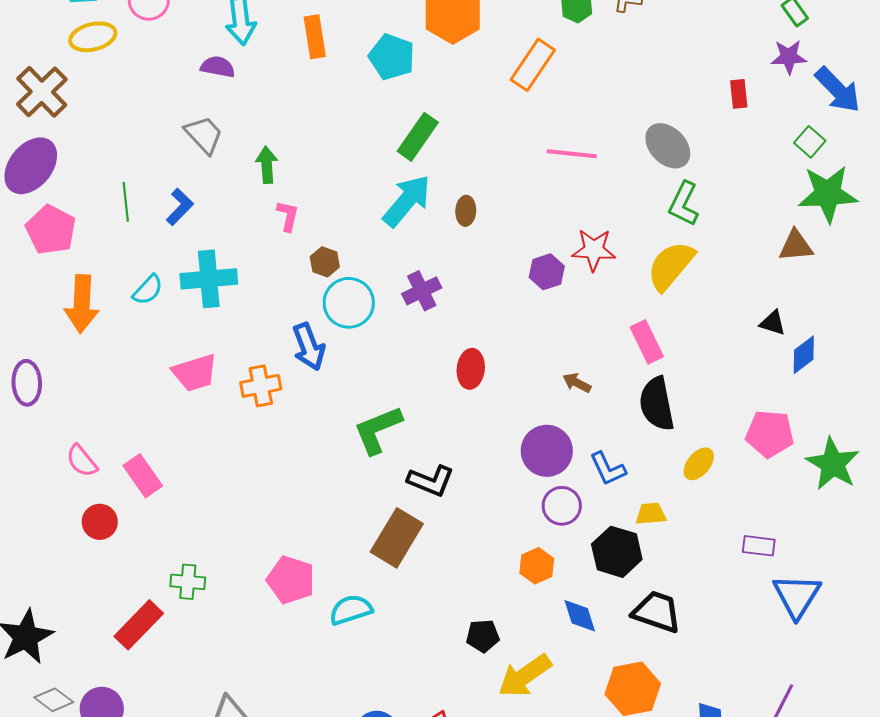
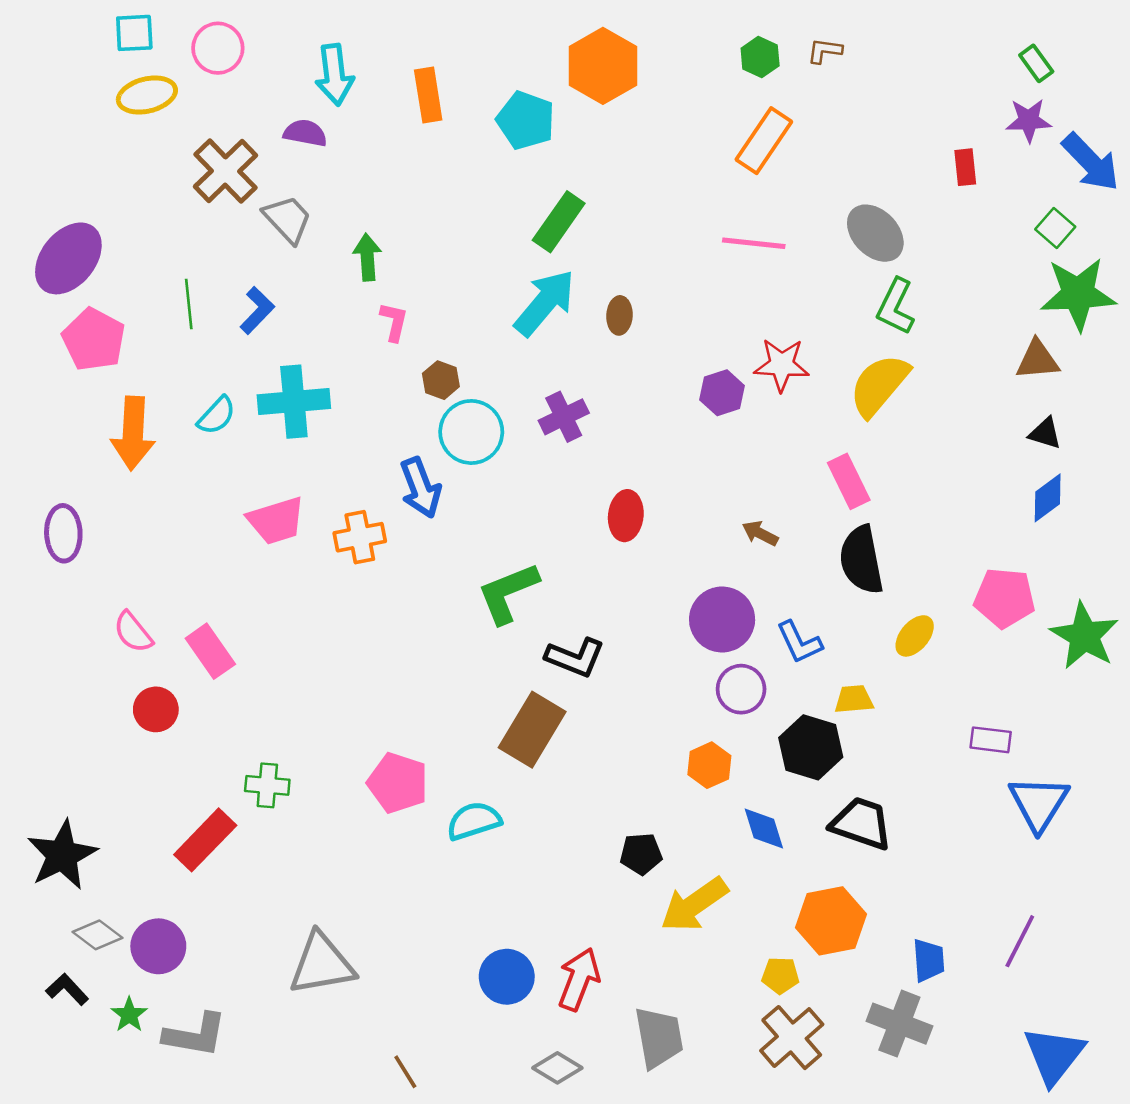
orange rectangle: (533, 65) -> (764, 141), moved
brown cross: (42, 92) -> (225, 171), moved
black triangle: (773, 323) -> (1045, 433), moved

